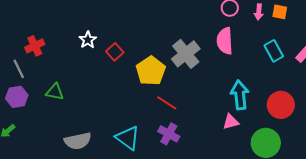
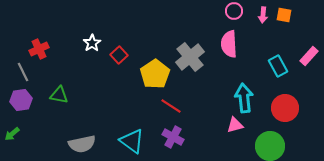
cyan rectangle: (274, 51) -> (278, 66), moved

